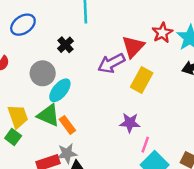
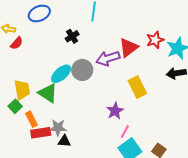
gray circle: (43, 73) -> (82, 70), moved
yellow rectangle: (142, 80) -> (137, 87), moved, turned -65
purple star: (130, 123) -> (115, 111), turned 30
orange rectangle: (67, 125) -> (31, 119), moved

